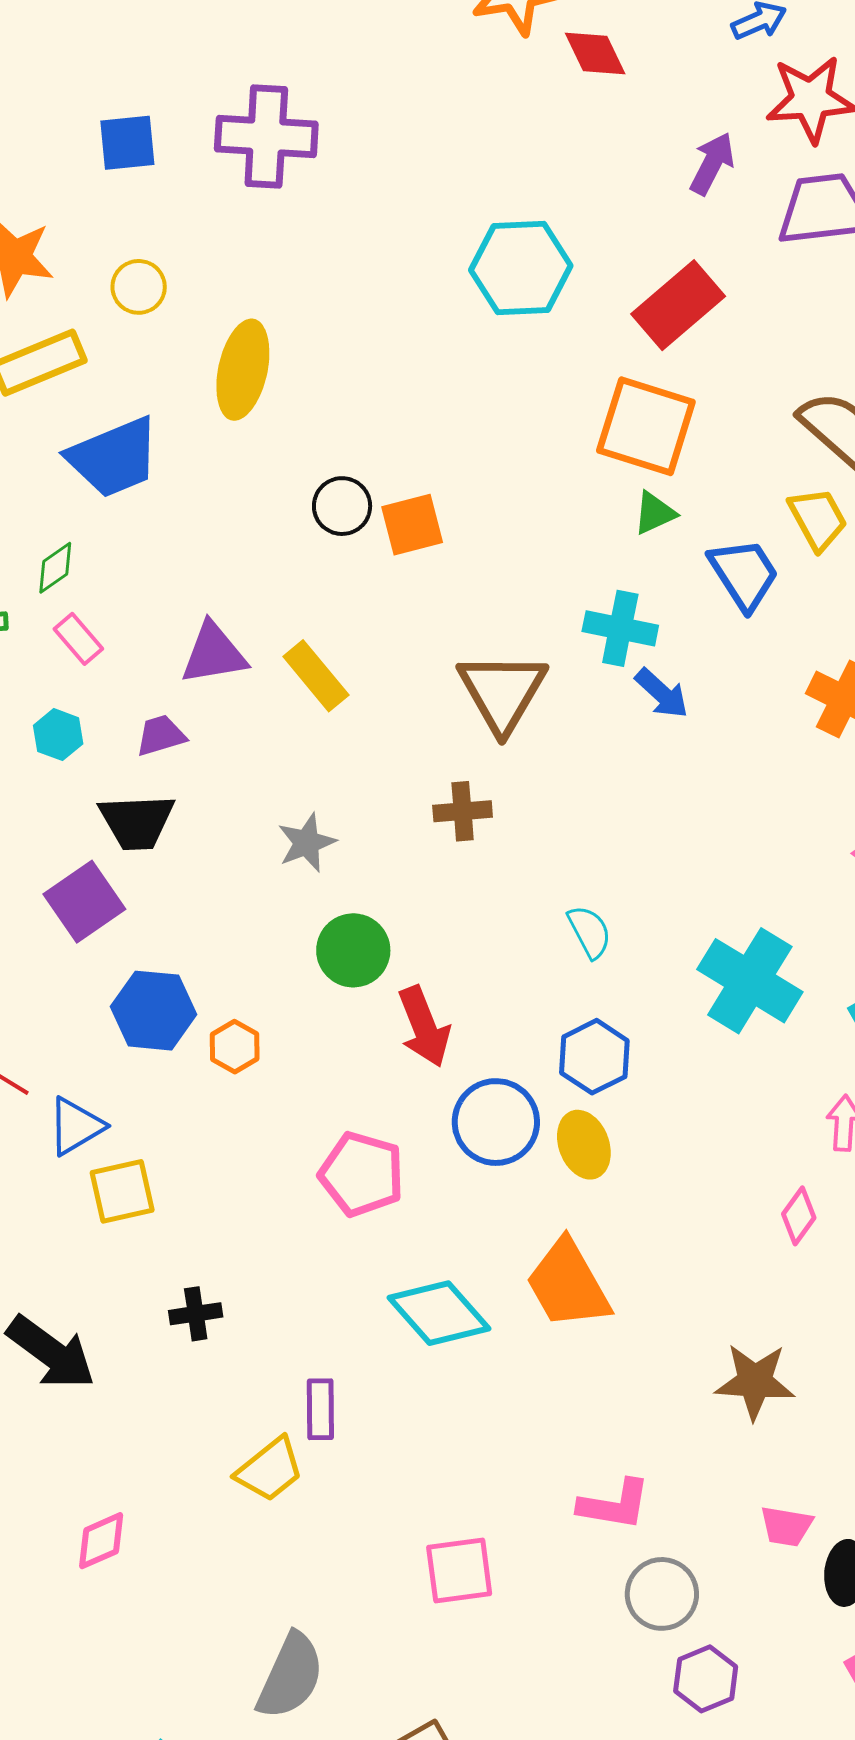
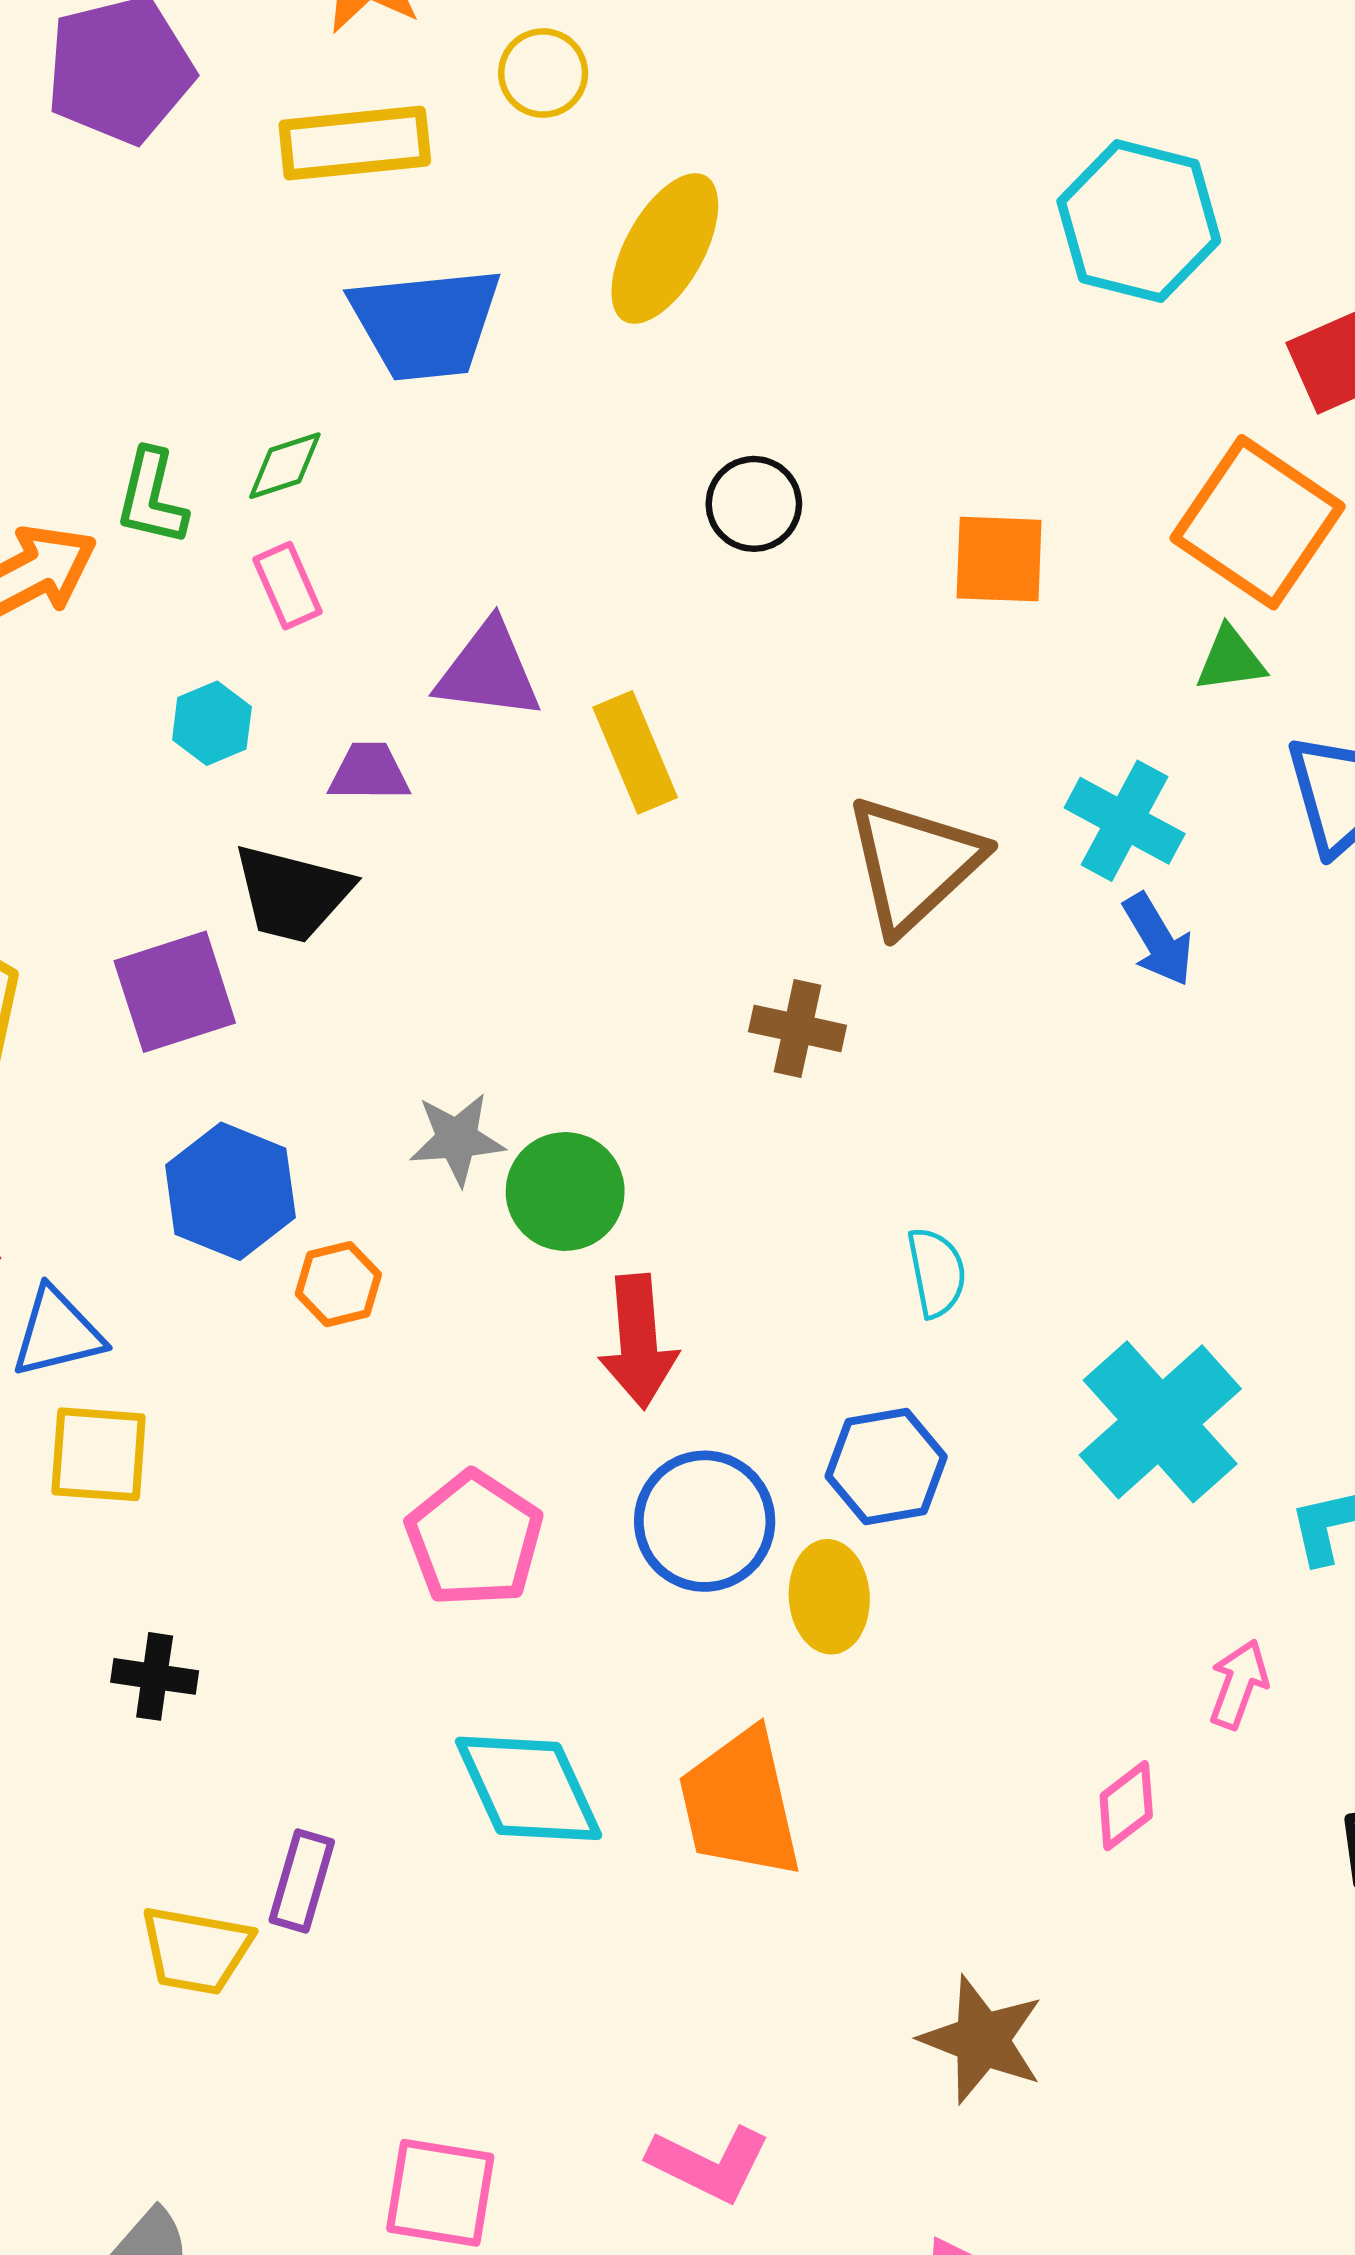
orange square: (412, 525) -> (999, 559), moved
gray star: (307, 843) -> (457, 1139), moved
yellow trapezoid: (270, 1470) -> (196, 1950), turned 32

